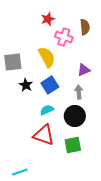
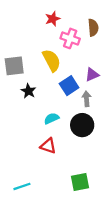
blue square: (50, 85) -> (69, 86), moved
red triangle: (44, 135) -> (48, 146), size x0.7
green square: (73, 145) -> (80, 182), moved

